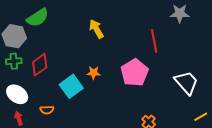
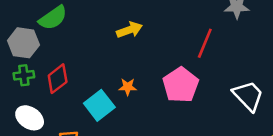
yellow arrow: (96, 29) -> (130, 30), turned 102
red line: (154, 41) -> (205, 43), turned 35

